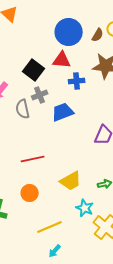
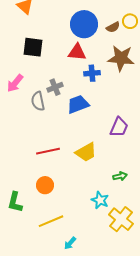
brown semicircle: (98, 35) -> (113, 27), turned 32
black square: (34, 70) -> (33, 47), moved, turned -30
yellow trapezoid: (71, 181) -> (86, 152), moved
yellow line: (50, 227) -> (51, 221), moved

